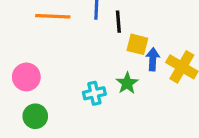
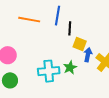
cyan cross: (94, 93) -> (49, 71), size x1.5

